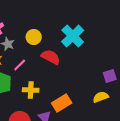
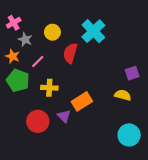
red semicircle: (51, 57) -> (70, 53), turned -102
yellow semicircle: (101, 97) -> (123, 95), turned 35

